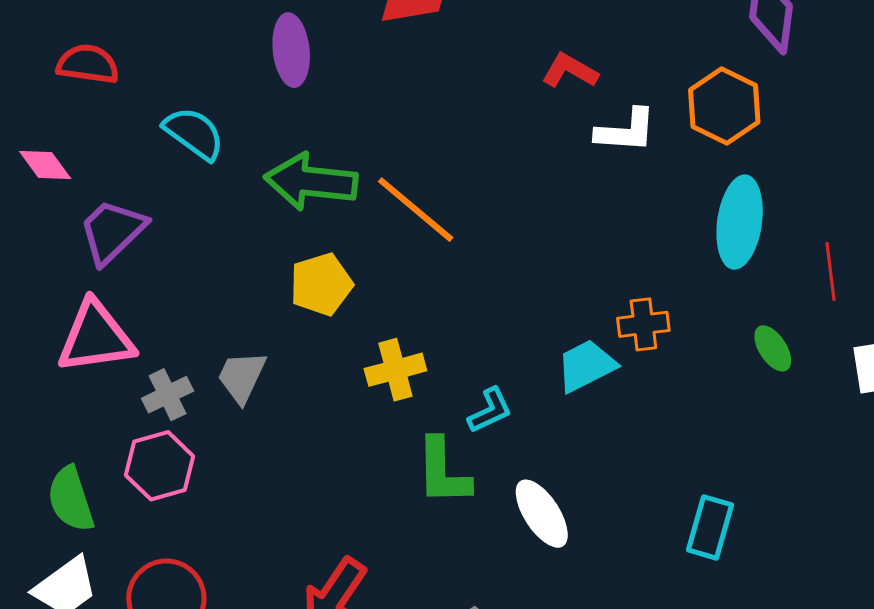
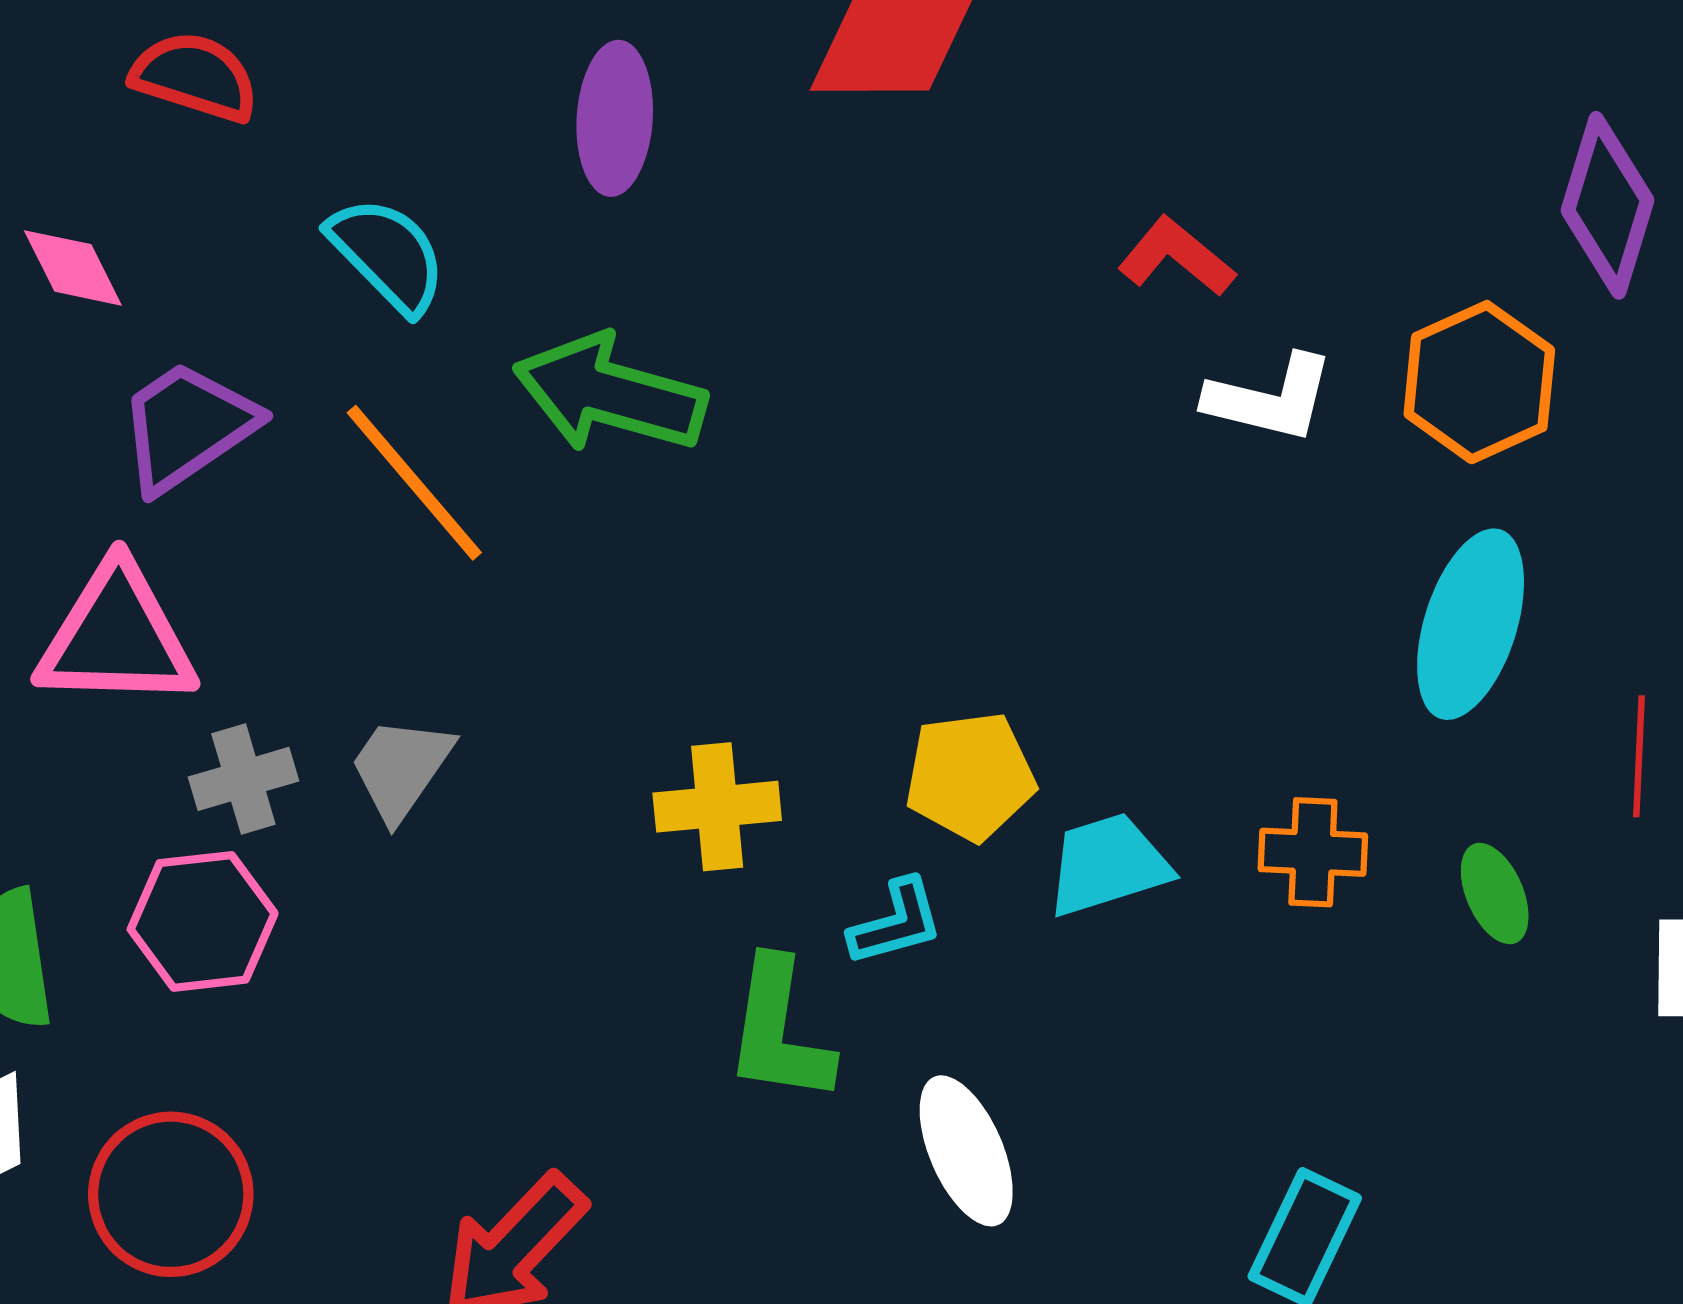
orange line: (416, 210) -> (414, 483), moved
yellow pentagon: (321, 284) -> (970, 776), moved
orange cross: (643, 324) -> (1313, 852), moved

